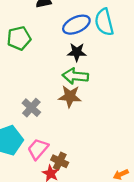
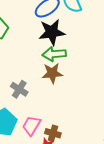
black star: (77, 52) -> (52, 32), size x1.5

